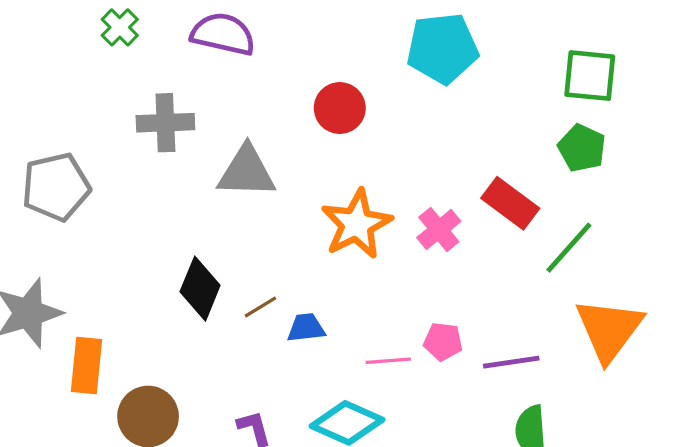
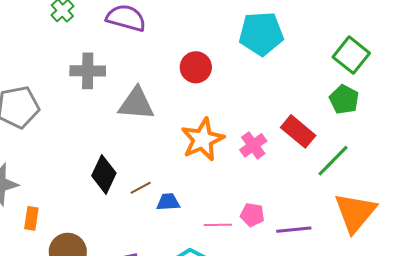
green square: (590, 76) -> (351, 55), turned 30
orange rectangle: (87, 365) -> (31, 218), size x0.7

